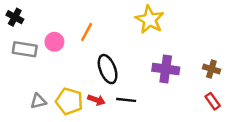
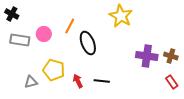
black ellipse: (108, 69) -> (88, 43), moved
purple cross: (166, 69) -> (147, 56), moved
red arrow: (96, 100) -> (78, 81), turned -136
yellow pentagon: (69, 101) -> (54, 70), moved

